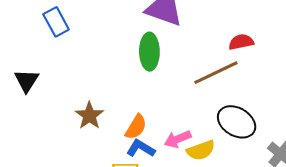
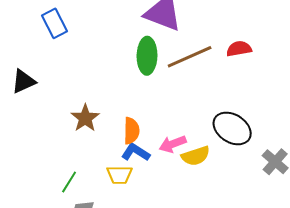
brown line: (216, 73) -> (190, 57), moved
black triangle: (27, 81) -> (23, 81), turned 32
orange semicircle: (136, 127) -> (131, 131), turned -32

